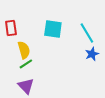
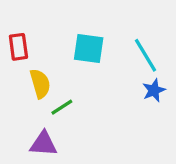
green line: (26, 64) -> (62, 107), moved
purple triangle: (26, 86) -> (43, 144), turned -42

